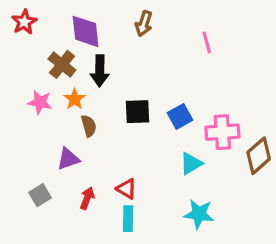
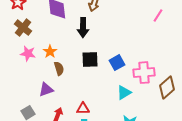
pink line: (207, 42) -> (158, 16), moved, turned 48
brown cross: (62, 64) -> (23, 28), moved
black arrow: (100, 71) -> (83, 28), moved
red triangle: (126, 189) -> (83, 109), turned -32

